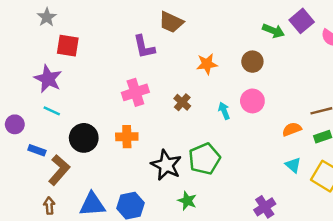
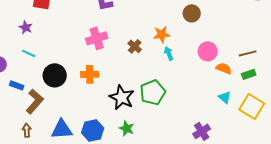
orange star: (207, 64) -> (162, 34), moved
purple star: (48, 79) -> (26, 27), size x0.6
pink circle: (252, 101) -> (208, 51), moved
orange semicircle: (292, 129) -> (224, 68), turned 42
green star: (187, 201) -> (127, 128), moved

